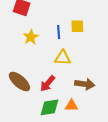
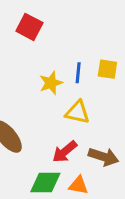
yellow star: (31, 37) -> (51, 83), moved
red arrow: (48, 83) -> (65, 152), moved

